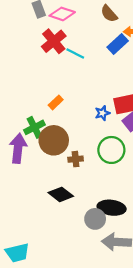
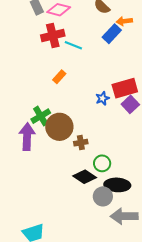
red cross: (54, 41) -> (53, 35), turned 30
orange rectangle: (56, 102) -> (59, 77), moved
green circle: (111, 150) -> (102, 163), moved, size x0.7
black diamond: (61, 194) -> (85, 177), moved

